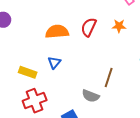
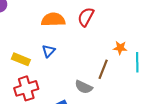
orange star: (119, 26) -> (120, 48), moved

